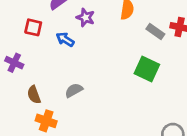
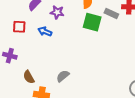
green square: (147, 69) -> (92, 22), moved
gray semicircle: (74, 90) -> (63, 76), moved

